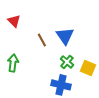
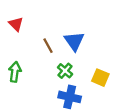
green cross: (67, 62) -> (65, 71), moved

